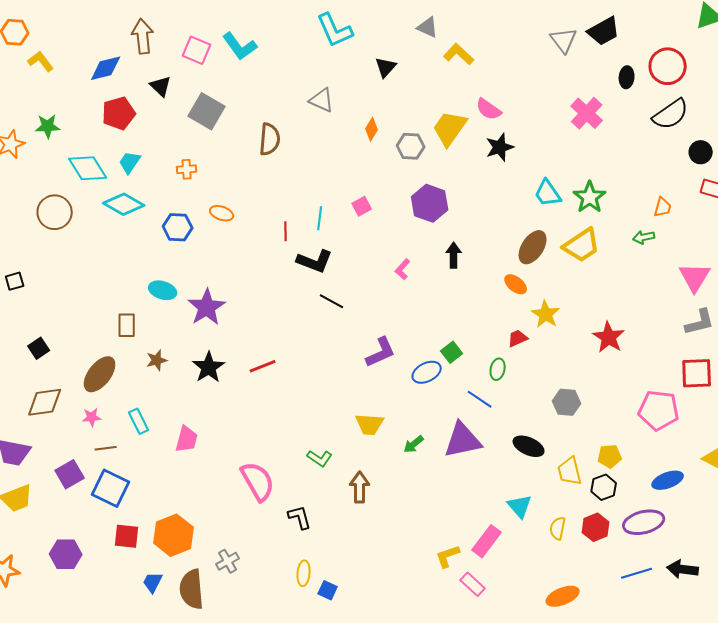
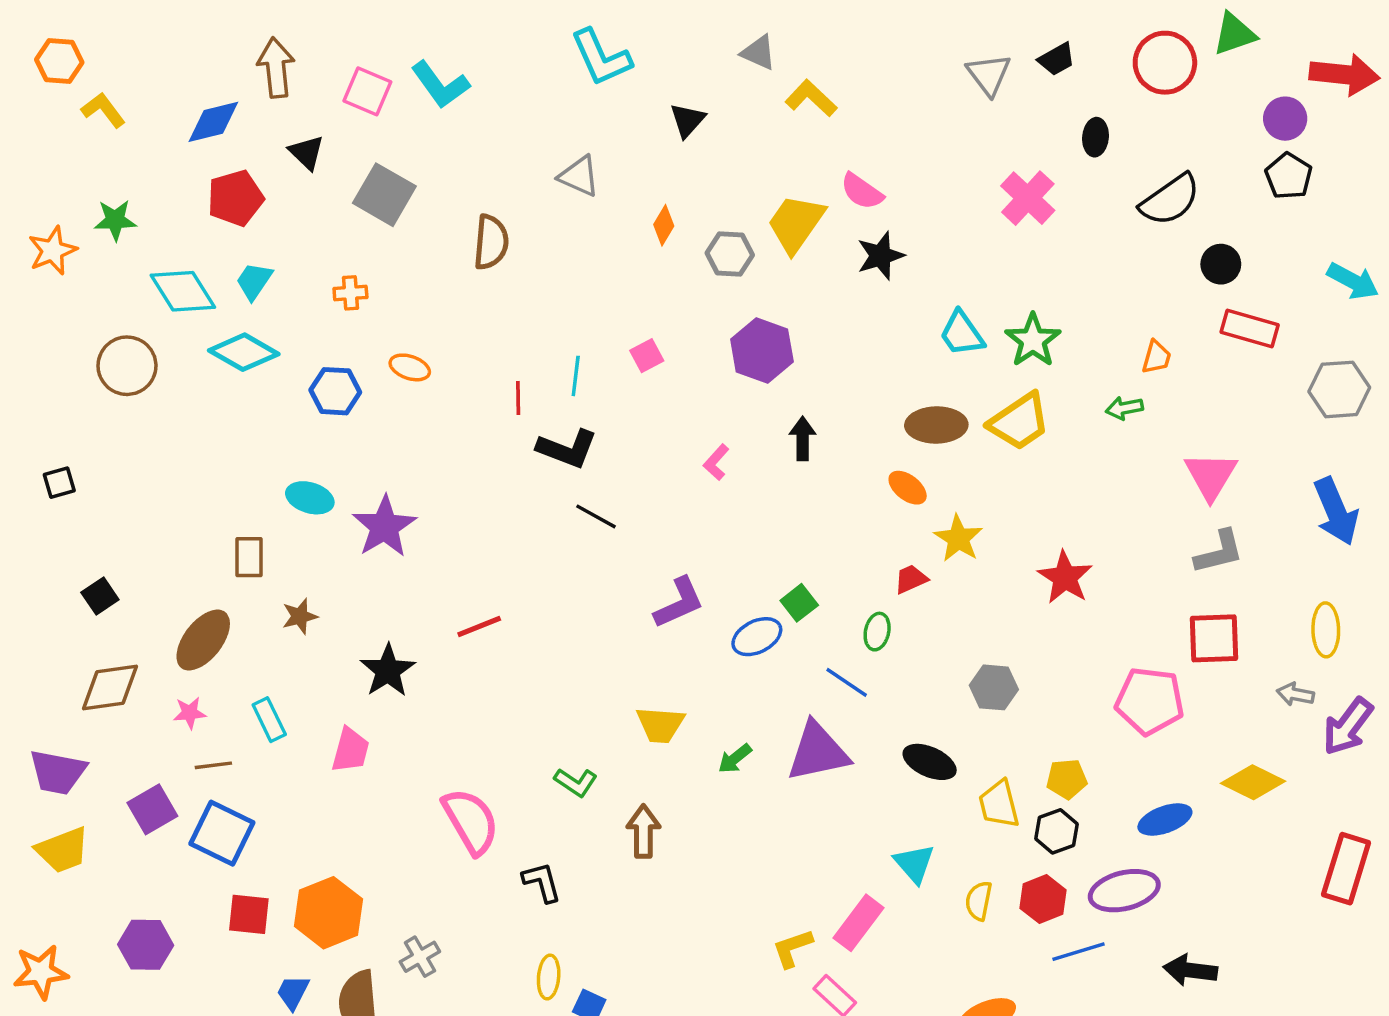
black trapezoid: (604, 31) -> (1057, 59), size x0.7
red circle: (668, 66) -> (1165, 63), moved
brown ellipse: (533, 247) -> (936, 425), turned 56
black star: (209, 367) -> (388, 671), moved
blue line: (637, 573) -> (1079, 952), moved

